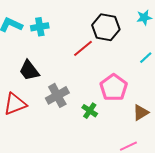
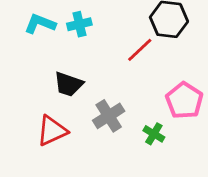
black trapezoid: (29, 70) -> (69, 84), turned -30

